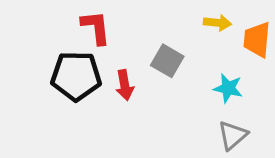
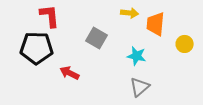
red arrow: (125, 85) -> (70, 73), moved, turned 126

